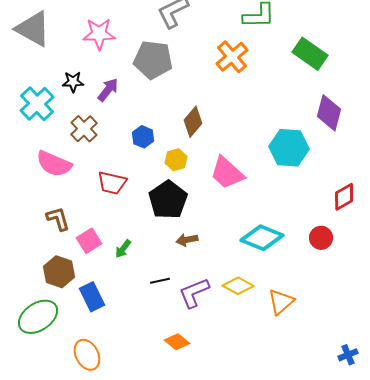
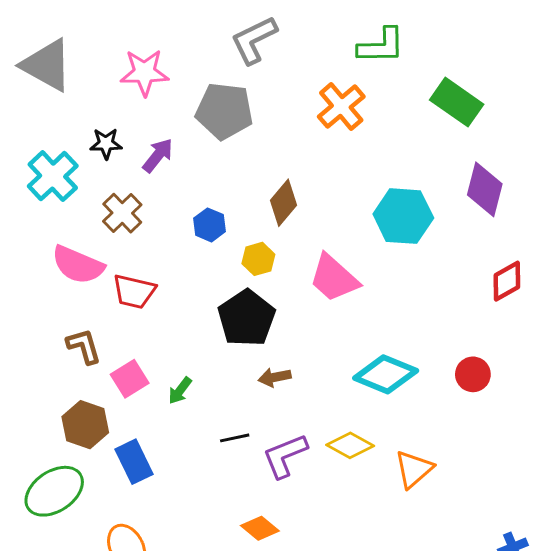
cyan hexagon: (289, 148) -> (403, 216), moved
red trapezoid: (112, 183) -> (134, 291), moved
red diamond: (344, 197) -> (507, 281), moved

